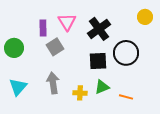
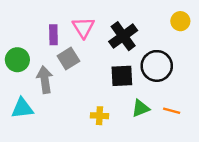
gray arrow: (53, 83) -> (45, 80), moved
cyan triangle: (18, 87) -> (22, 108), turned 42
green triangle: (102, 87) -> (141, 108), moved
orange line: (126, 97) -> (172, 111), moved

